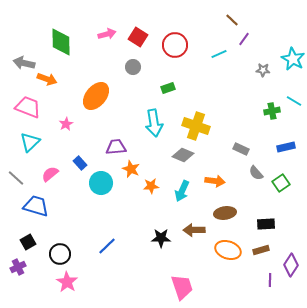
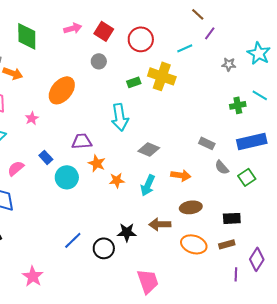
yellow cross: (196, 126) -> (162, 76), moved
blue rectangle: (286, 147) -> (252, 141), size x1.6
black circle: (60, 254) -> (104, 248), moved

